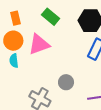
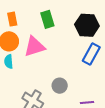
green rectangle: (51, 17) -> (47, 19), turned 30

